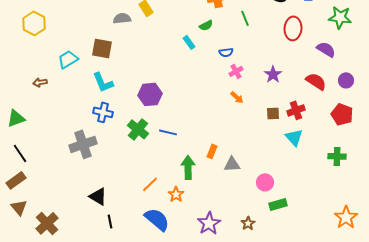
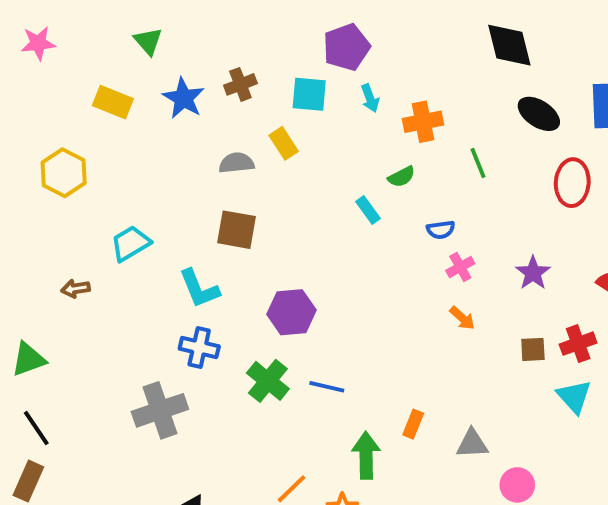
brown square: (102, 48) -> (237, 230), moved
gray triangle: (232, 164) -> (472, 444), moved
brown rectangle: (16, 180) -> (28, 481), turned -30

